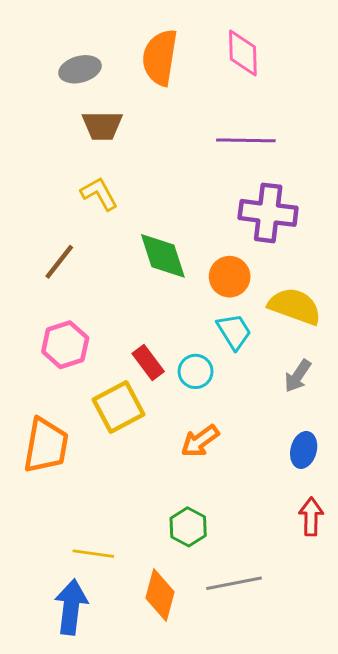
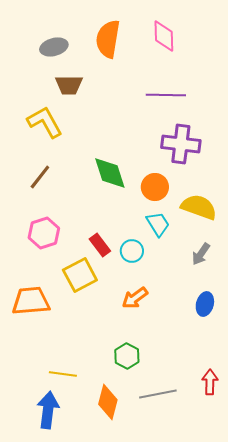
yellow L-shape: (99, 194) -> (45, 122), moved, size x1.4
orange trapezoid: (46, 445) -> (31, 301), turned -105
red arrow: (311, 517) -> (210, 382), moved

